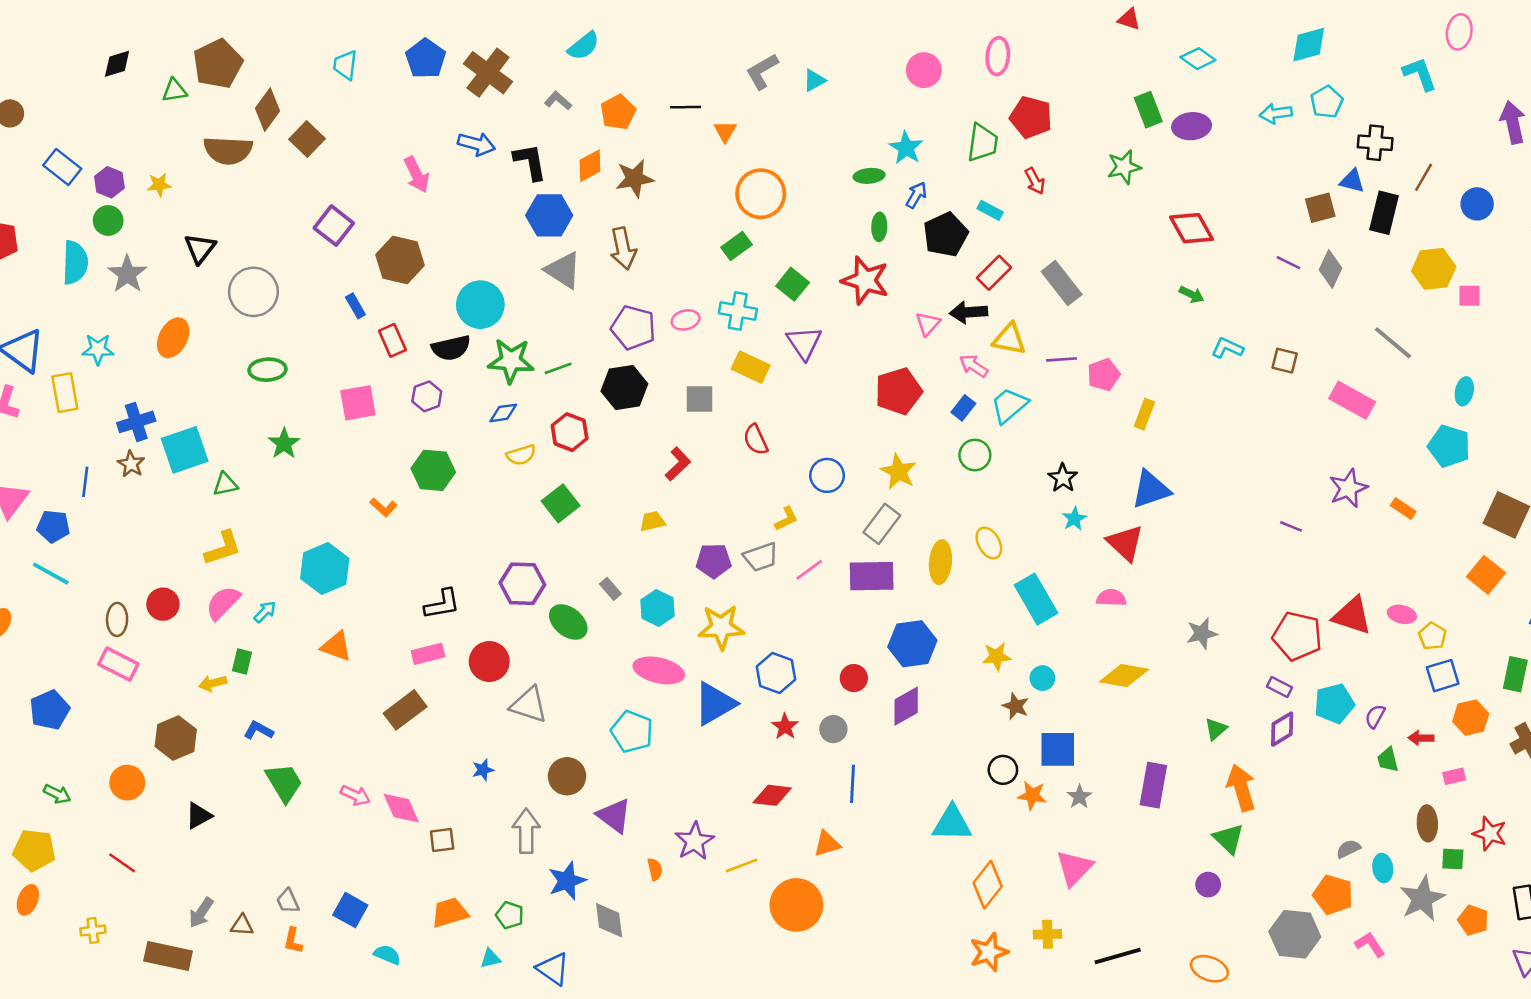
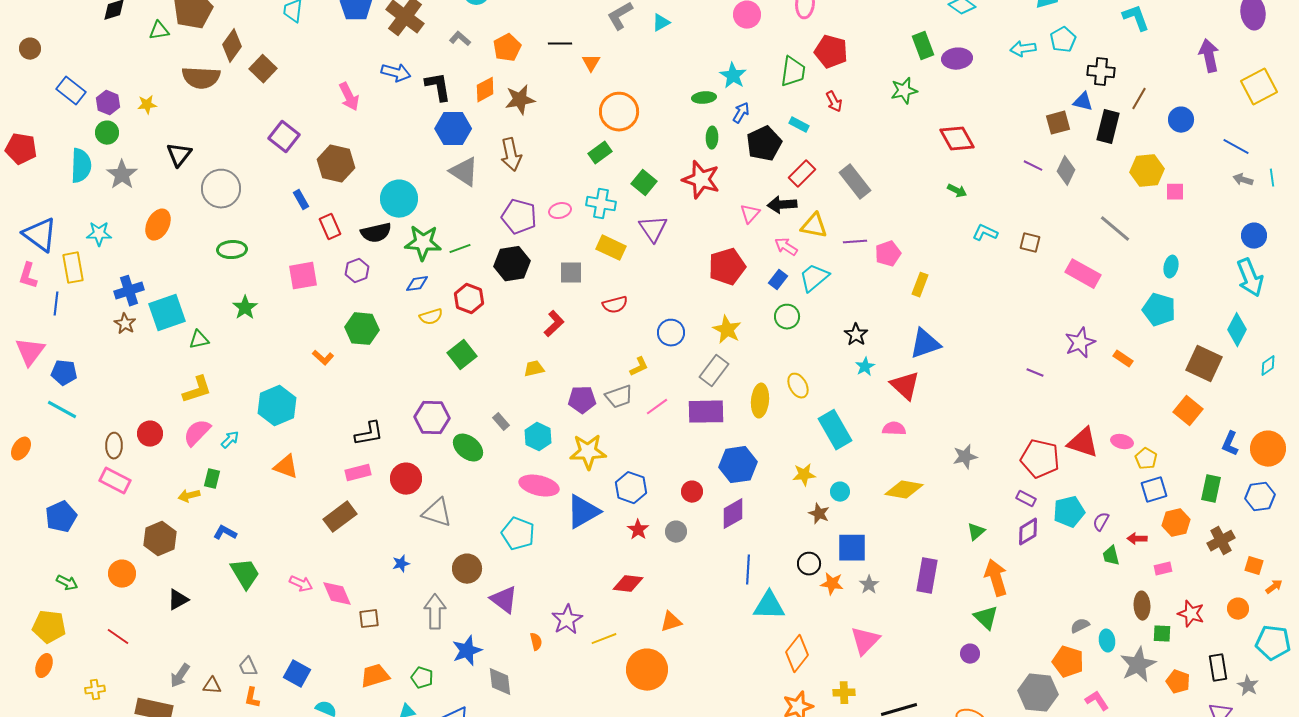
red semicircle: (756, 440) -> (615, 305), turned -80
blue line: (85, 482) -> (56, 304), moved
blue line: (853, 784) -> (748, 570), moved

